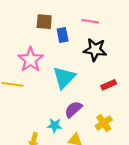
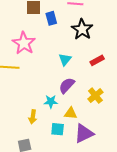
black star: (95, 50) -> (82, 29), turned 30
cyan triangle: (64, 78) -> (65, 60), moved, size x0.6

